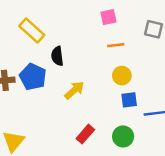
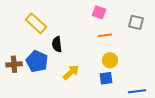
pink square: (108, 17) -> (99, 12), turned 32
blue square: (129, 100) -> (106, 78), moved

